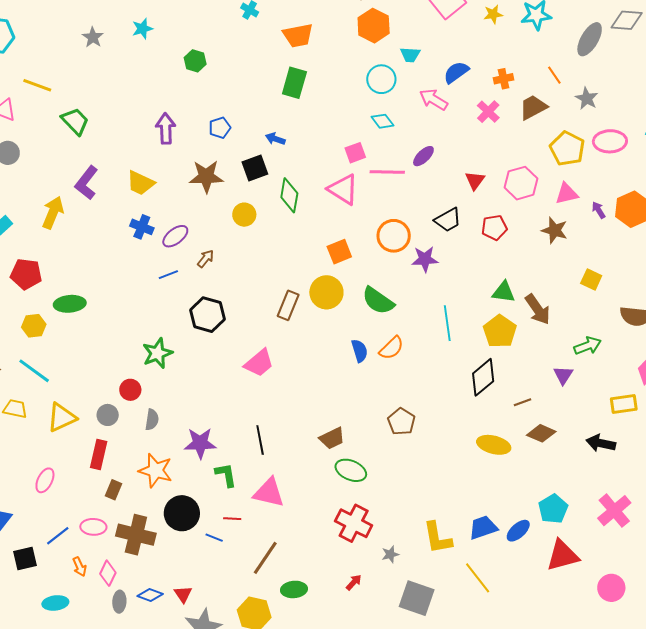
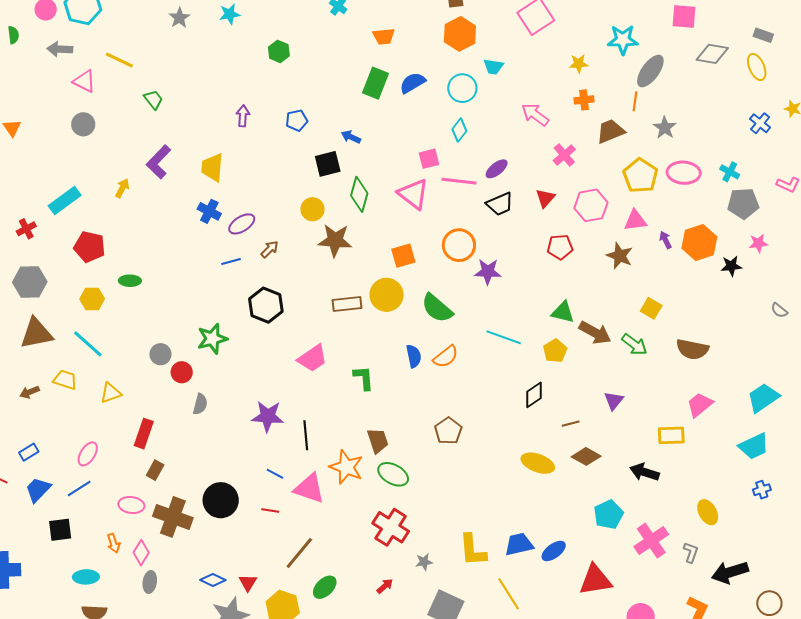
yellow star: (493, 14) -> (579, 64), moved
orange trapezoid: (298, 35) -> (384, 36), size x0.7
gray ellipse: (590, 39) -> (650, 71), moved
blue semicircle: (456, 72) -> (413, 83), moved
orange line: (554, 75) -> (635, 101), turned 36
pink arrow: (434, 99) -> (535, 115), moved
pink cross: (488, 112) -> (564, 155), moved
green trapezoid: (75, 121) -> (153, 100), size x0.7
cyan diamond: (383, 121) -> (459, 130), turned 70
purple arrow: (166, 129) -> (243, 116), size x0.7
brown star: (206, 176) -> (335, 240), moved
yellow trapezoid: (140, 183) -> (212, 167), turned 64
yellow arrow: (53, 213) -> (122, 188), size x0.6
black trapezoid: (448, 220) -> (500, 204), moved
green ellipse: (70, 304) -> (130, 281), size x0.7
brown rectangle: (288, 305) -> (347, 304), turned 56
brown arrow: (538, 309) -> (595, 333), turned -32
cyan line: (447, 323) -> (504, 337), turned -68
yellow pentagon: (500, 331) -> (555, 351), size x0.7
green arrow: (588, 346) -> (634, 345), moved, turned 52
black diamond: (483, 377) -> (534, 395), size x0.7
gray circle: (108, 415) -> (160, 354), moved
yellow triangle: (62, 417) -> (111, 393), size x0.7
brown trapezoid: (332, 438) -> (378, 441), turned -88
purple star: (200, 443) -> (268, 416), moved
orange star: (156, 471) -> (346, 467), moved
green L-shape: (226, 475) -> (364, 378), moved
cyan pentagon: (553, 509) -> (608, 515), moved
blue line: (58, 536) -> (79, 489), moved
blue line: (214, 538) -> (275, 474), moved
green ellipse: (294, 589) -> (325, 587), turned -45
red triangle: (183, 594) -> (248, 583), moved
blue diamond: (150, 595) -> (213, 580), moved

